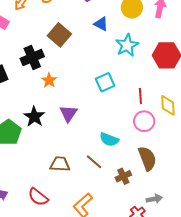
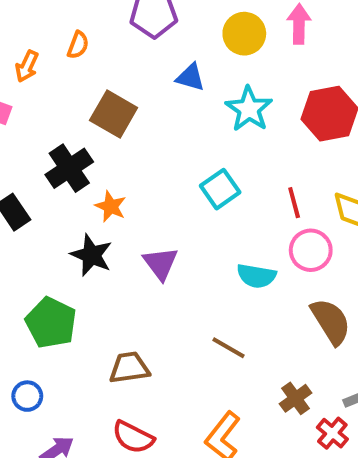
black star: (34, 117) -> (91, 255), moved
cyan semicircle: (109, 139) -> (256, 276), moved
brown trapezoid: (60, 164) -> (129, 368), moved
brown cross: (123, 176) -> (296, 398), moved

